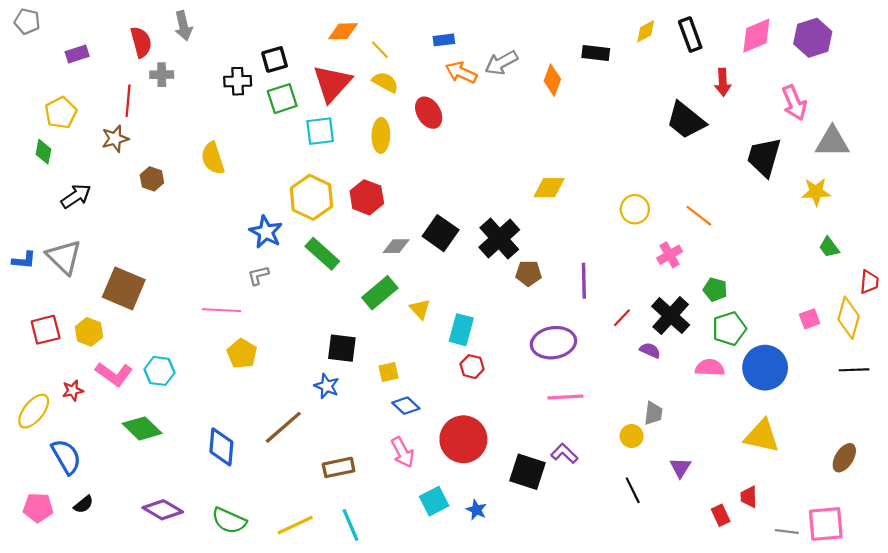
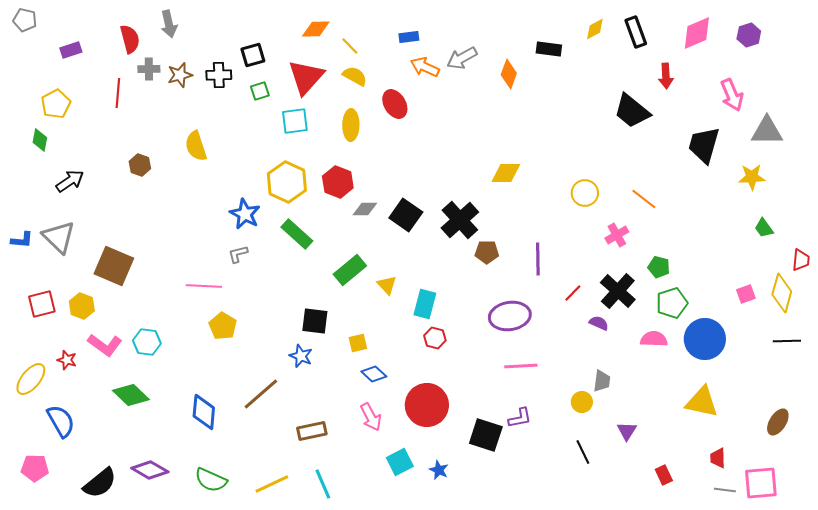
purple hexagon: (813, 38) -> (749, 35), size x0.7
green square: (282, 99) -> (260, 91), size x0.7
brown star: (115, 139) -> (180, 75), moved
gray diamond: (396, 246) -> (365, 209), moved
red star: (73, 390) -> (67, 360), turned 30
purple L-shape: (564, 453) -> (520, 418), turned 125
red trapezoid: (749, 497) -> (718, 458), moved
black semicircle: (84, 504) -> (100, 483), moved, size x1.8

